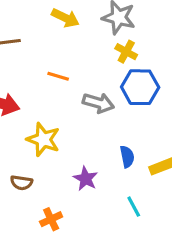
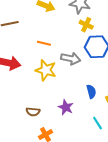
yellow star: (43, 139) -> (46, 70), moved
brown semicircle: (21, 183) -> (33, 112), moved

